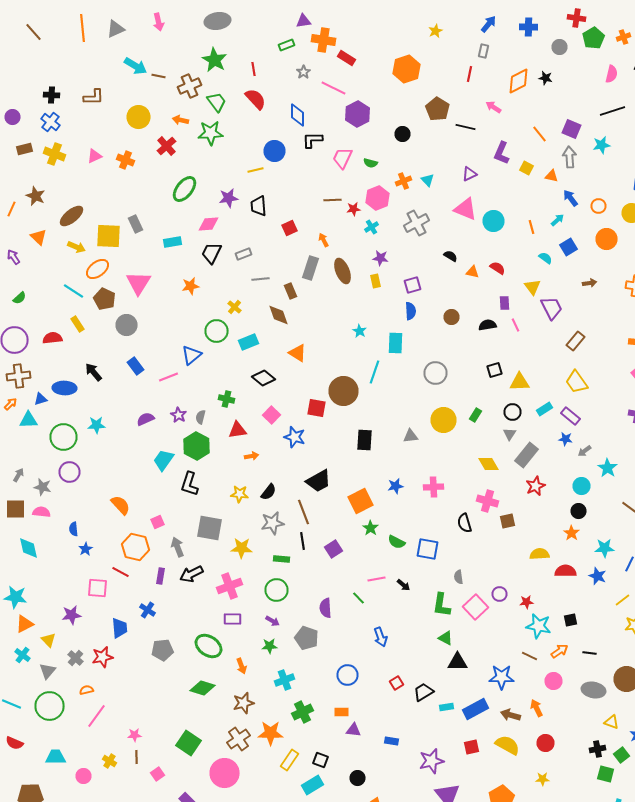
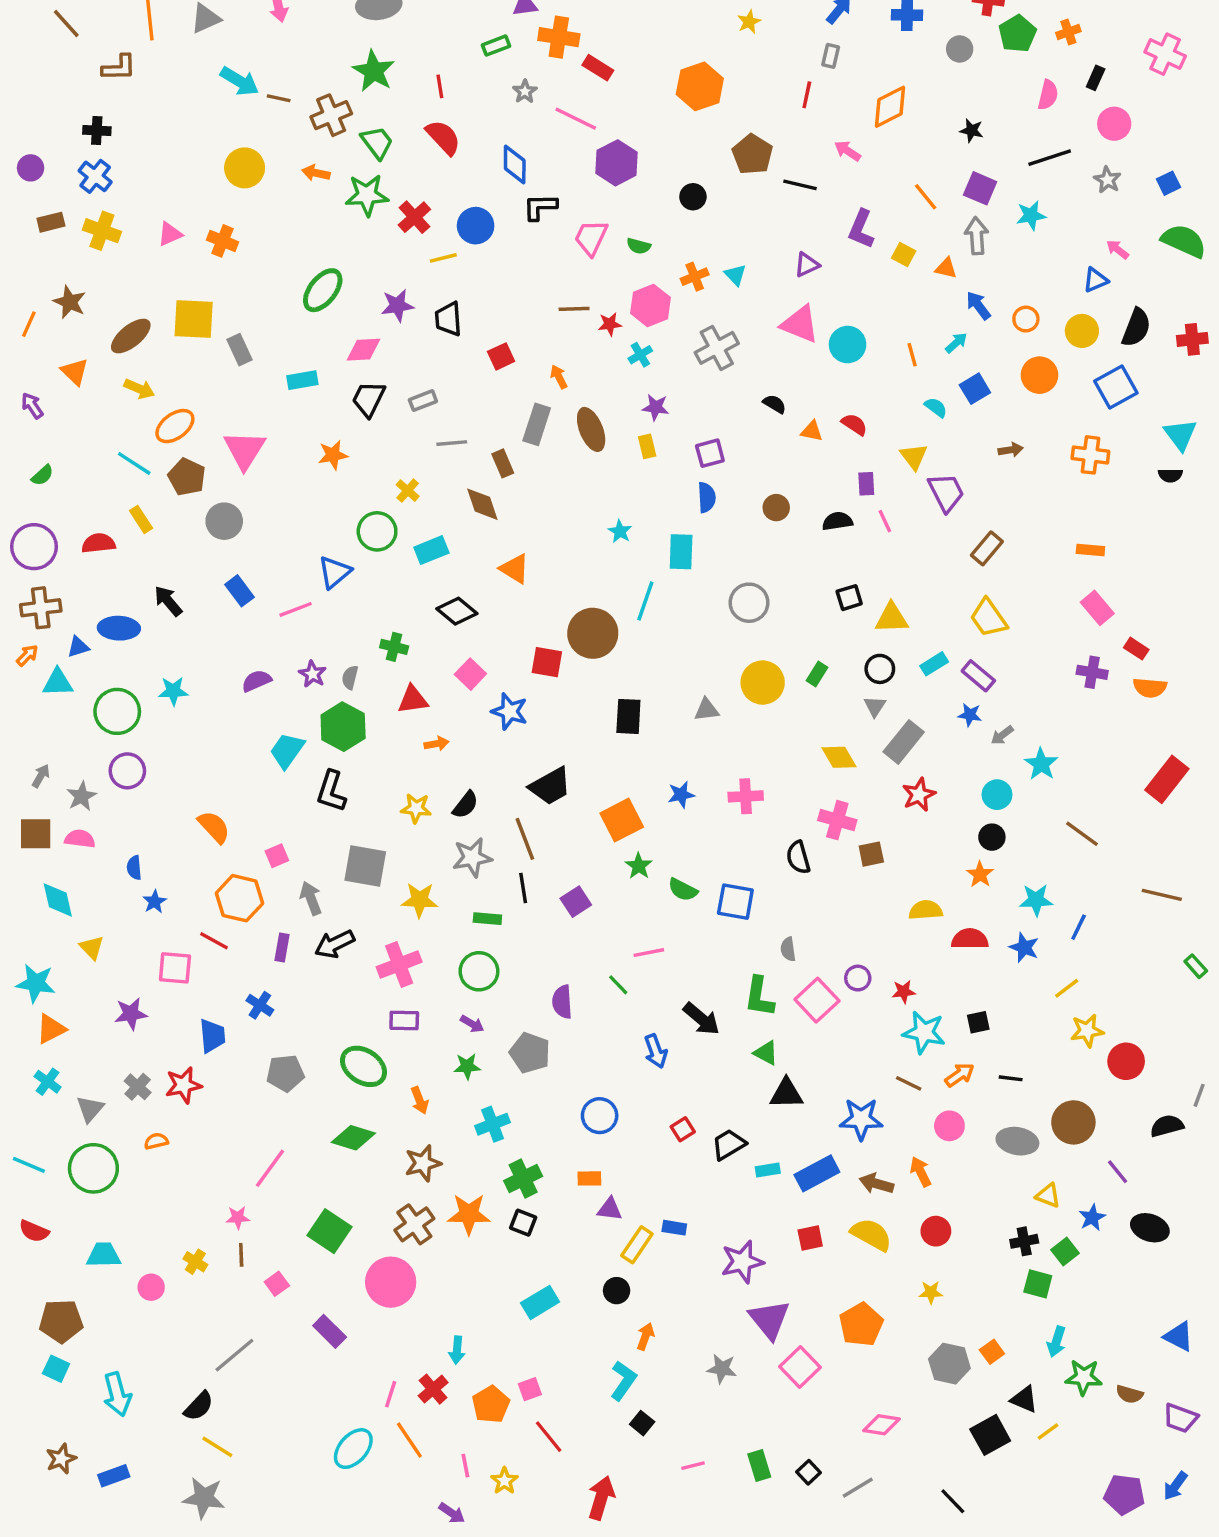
black star: (546, 78) -> (972, 131), moved
brown L-shape: (94, 97) -> (119, 68), moved
red cross: (166, 146) -> (414, 217), moved
yellow square: (108, 236) -> (194, 319), moved
gray star: (42, 487) -> (82, 796), turned 30
black arrow: (404, 585) -> (701, 1019), moved, size x1.6
yellow triangle: (48, 640) -> (92, 947), moved
pink line: (96, 716) -> (270, 1168), moved
yellow rectangle: (290, 760) -> (637, 1245), moved
black square: (320, 760) -> (523, 1223), moved

